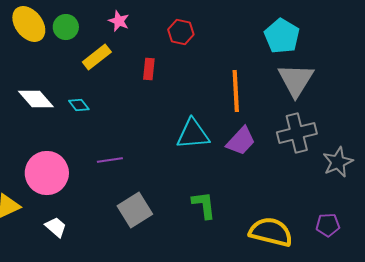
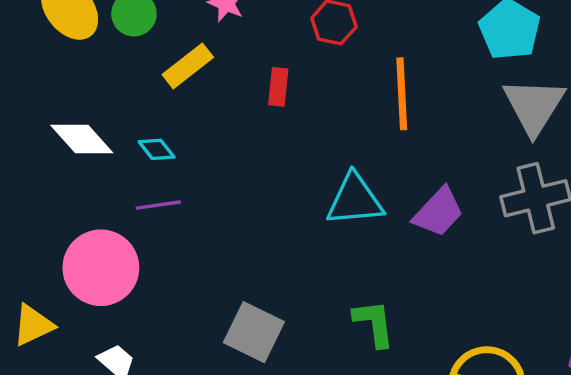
orange line: (236, 91) -> (402, 94), moved
purple line: (110, 160) -> (158, 205), moved
gray square: (135, 210) -> (254, 332), turned -32

